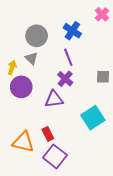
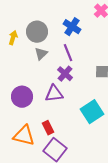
gray triangle: (31, 58) -> (41, 54), moved, turned 32
yellow arrow: (12, 67) -> (13, 38), moved
purple circle: (21, 87) -> (22, 97), moved

